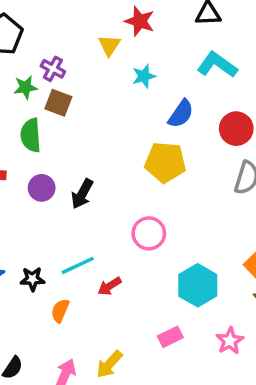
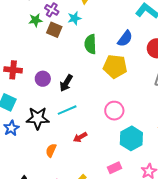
cyan star: (144, 76) -> (74, 18), moved
green semicircle: (31, 135) -> (90, 44), moved
pink circle: (149, 233) -> (114, 111), moved
cyan line: (78, 265) -> (67, 110), moved
black star: (32, 279) -> (38, 118), moved, size x1.6

